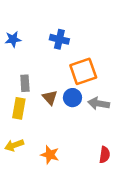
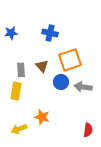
brown triangle: (50, 98) -> (42, 66), moved
yellow arrow: (14, 145) -> (19, 129), moved
orange star: (50, 155) -> (42, 117), moved

